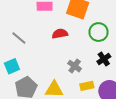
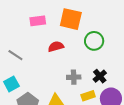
black cross: (104, 59) -> (100, 76), moved
gray cross: (75, 66) -> (74, 77), turned -32

